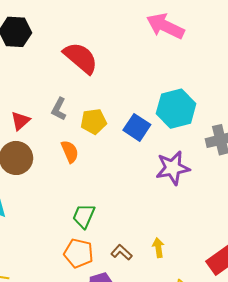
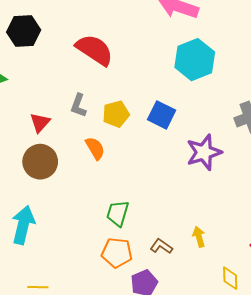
cyan hexagon: (176, 109) -> (195, 60), moved

